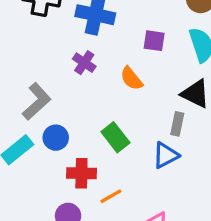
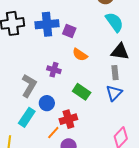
purple square: (154, 41) -> (69, 31), moved, turned 32
purple cross: (84, 63) -> (54, 70), moved
orange line: (111, 196) -> (53, 133), moved

